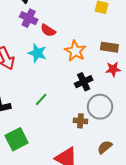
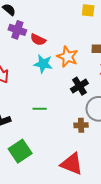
cyan star: (37, 53) -> (43, 64), moved
green line: (41, 99) -> (40, 109), turned 56

